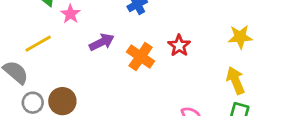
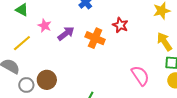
pink star: (70, 14) -> (45, 26), moved

